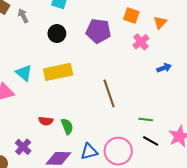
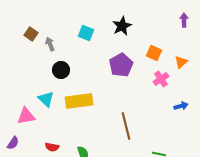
purple pentagon: (98, 31) -> (121, 65), turned 30
black circle: (57, 34) -> (61, 70), moved
red semicircle: (46, 121) -> (52, 147), moved

